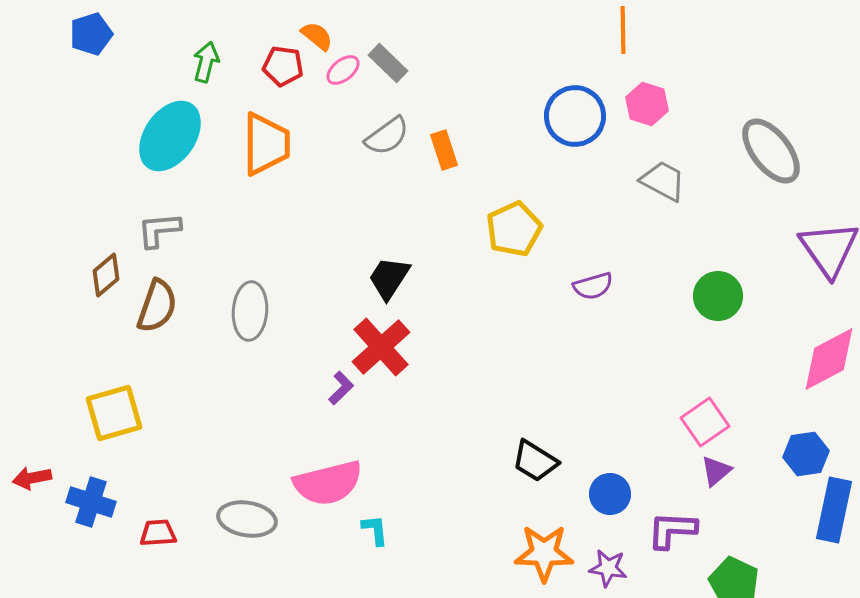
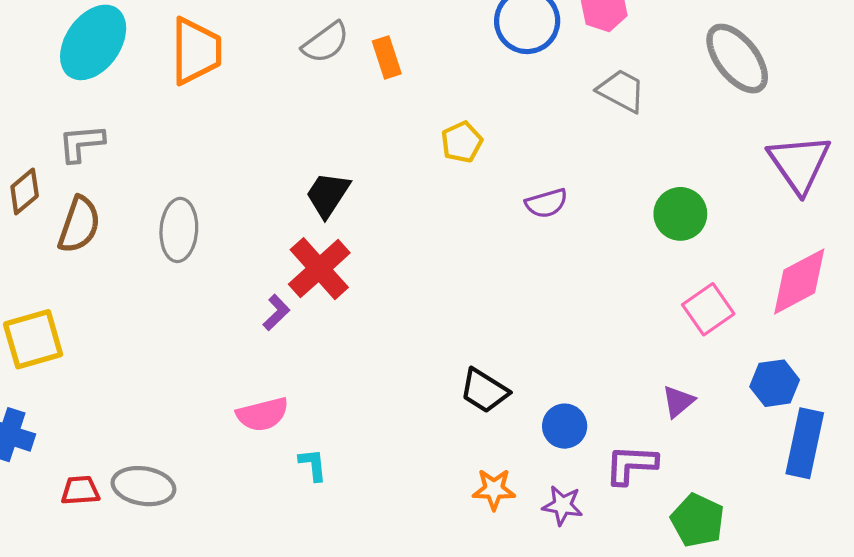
yellow pentagon: (514, 229) -> (462, 142), size x0.7
pink square: (705, 422) -> (708, 309), moved
pink semicircle: (328, 483) -> (262, 414), size x0.7
gray ellipse: (247, 519) -> (143, 486), moved
red trapezoid: (158, 533) -> (80, 490), moved
orange star: (544, 553) -> (494, 489), size x0.7

